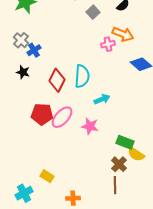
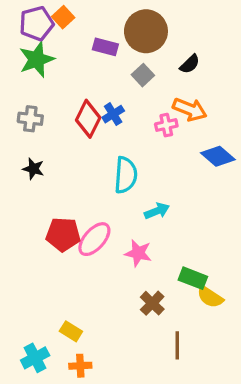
gray cross: (21, 40) -> (30, 119), turned -35
blue cross: (34, 50) -> (113, 114), moved
red diamond: (57, 80) -> (88, 119), moved
brown cross: (119, 164) -> (152, 303), moved
orange cross: (73, 198) -> (80, 366), moved

